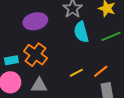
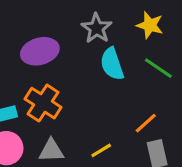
green line: (111, 36) -> (158, 68), turned 60
yellow line: (76, 73) -> (101, 150), moved

